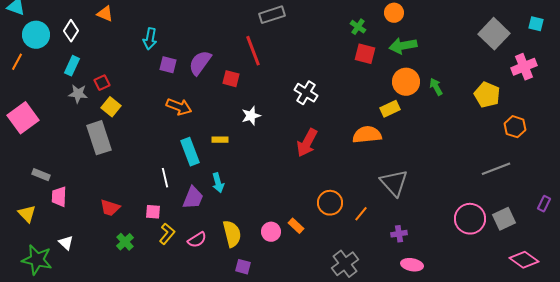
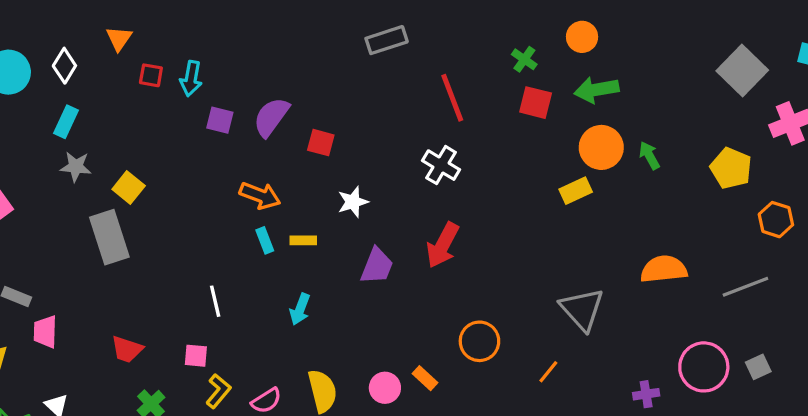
orange triangle: (105, 14) -> (119, 38), turned 42
red line: (253, 51) -> (452, 98), moved
red square: (102, 83) -> (151, 75), moved, turned 35
orange arrow: (179, 107) -> (260, 195), moved
orange semicircle: (367, 135) -> (664, 269), moved
cyan rectangle: (190, 152) -> (265, 240), moved, size x0.6
cyan arrow: (218, 183) -> (300, 309), turned 36
purple trapezoid: (193, 198) -> (377, 266), moved
orange line: (361, 214) -> (548, 372), moved
gray square: (504, 219) -> (758, 367), size x0.7
purple cross: (399, 234) -> (646, 394), moved

